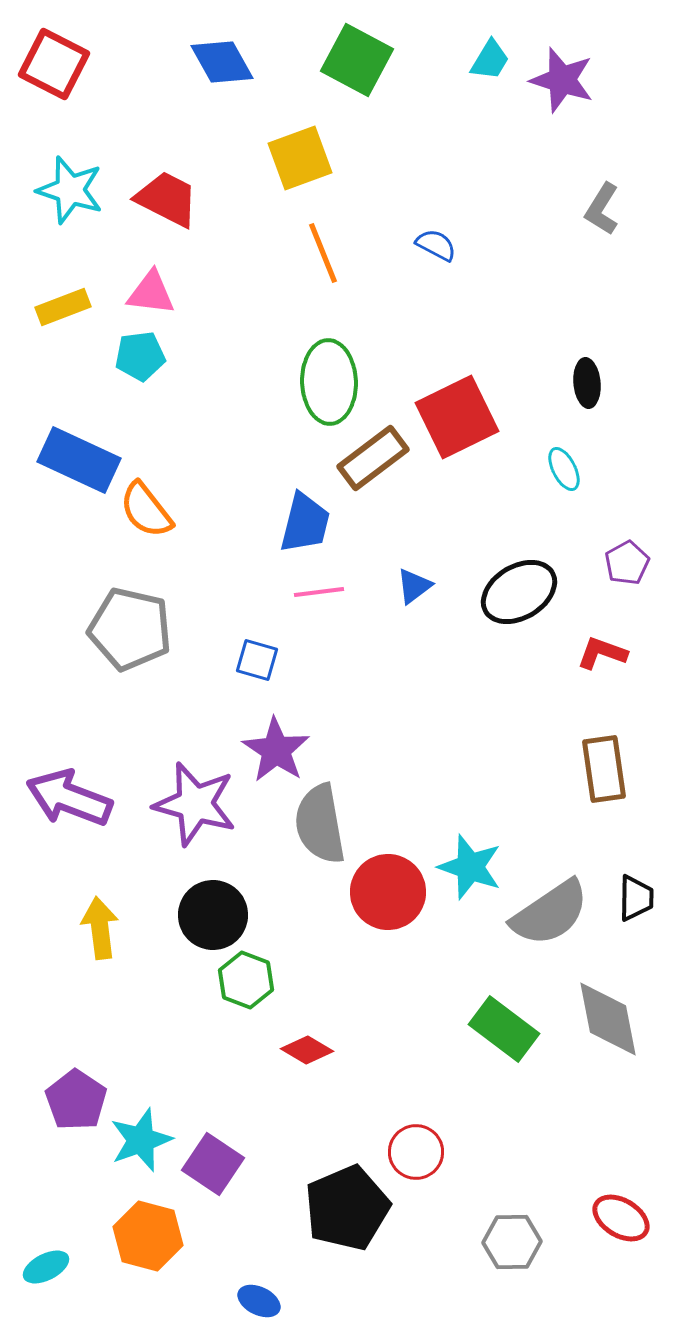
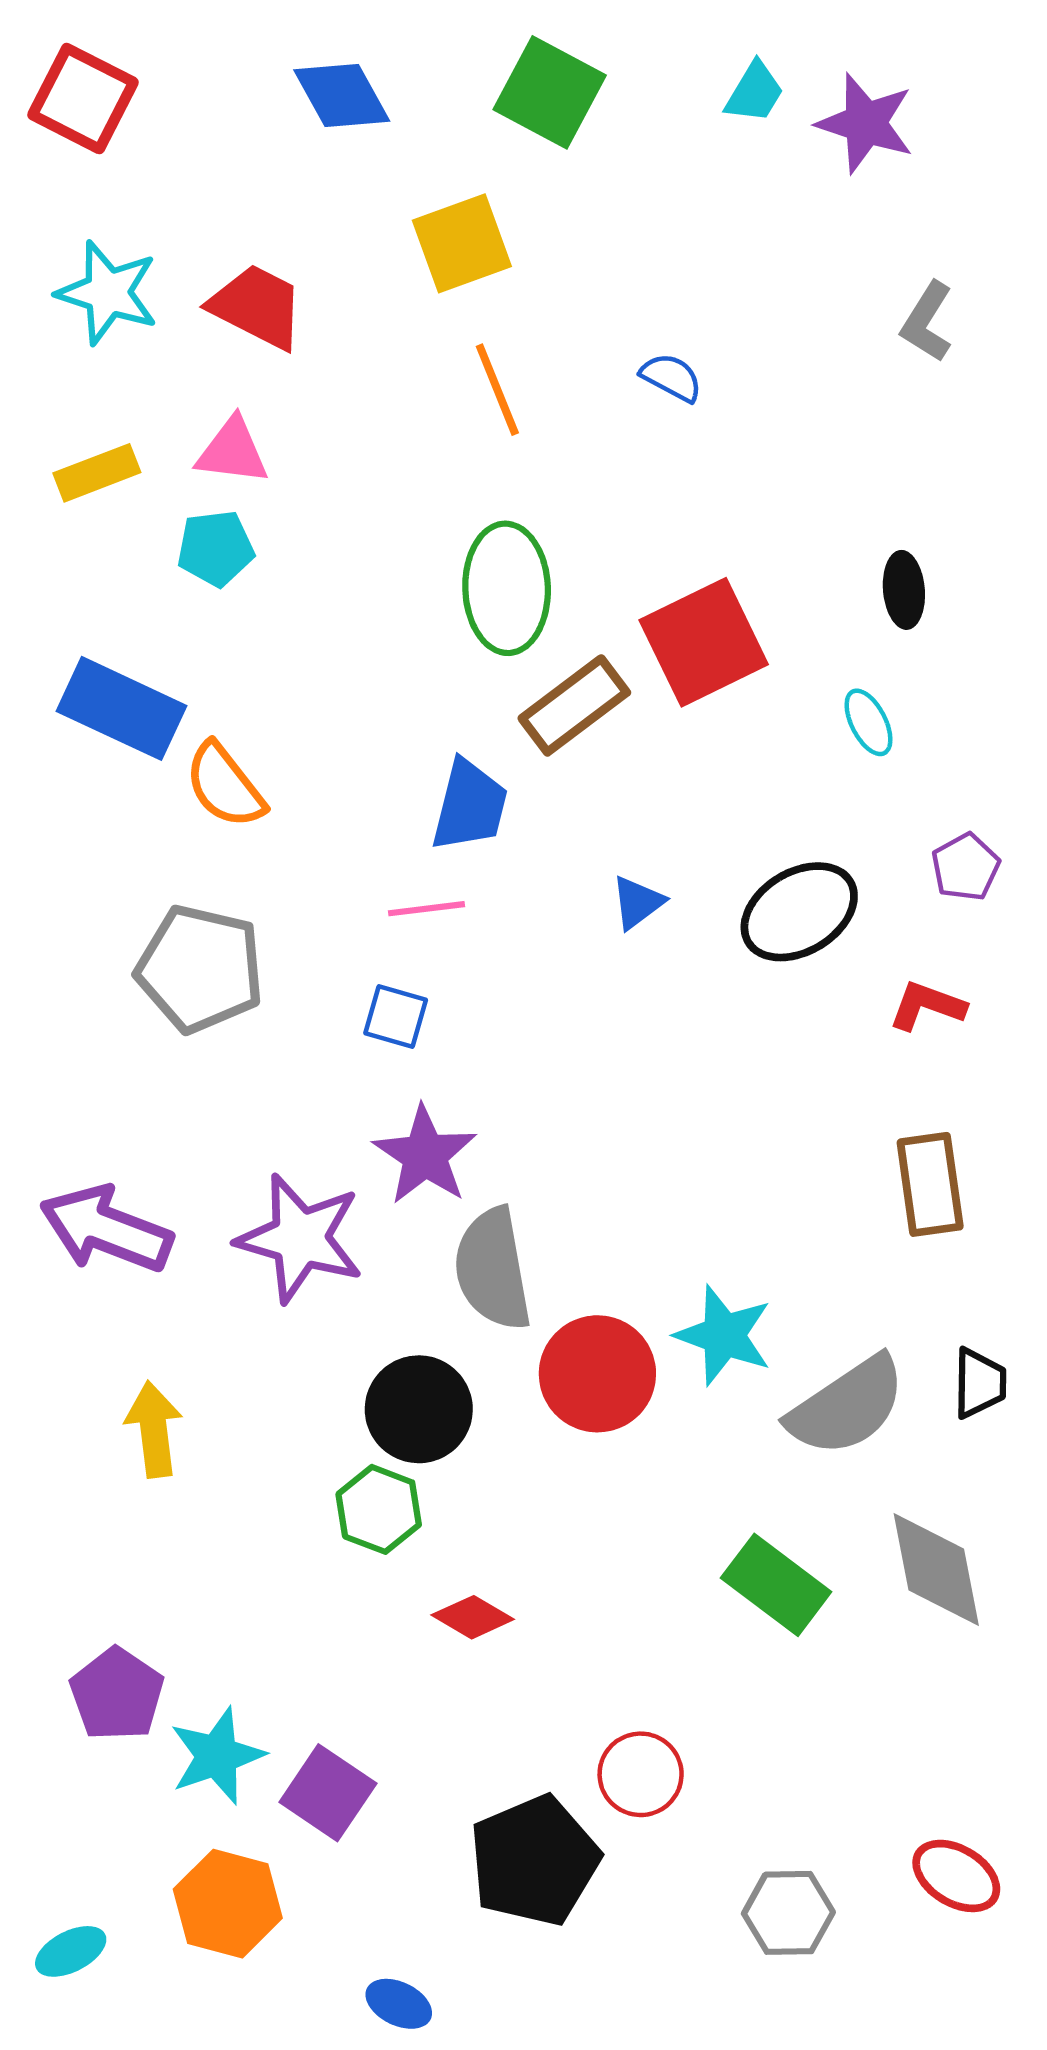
pink line: (319, 592) -> (426, 909), moved
black circle: (213, 915) -> (419, 1409), moved

